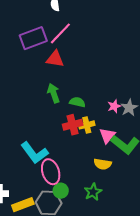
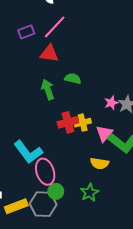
purple rectangle: (33, 38) -> (26, 32), size x0.6
green semicircle: (77, 102) -> (73, 79), moved

